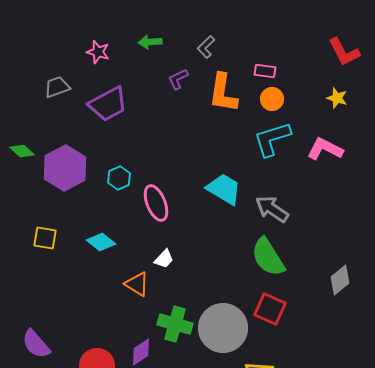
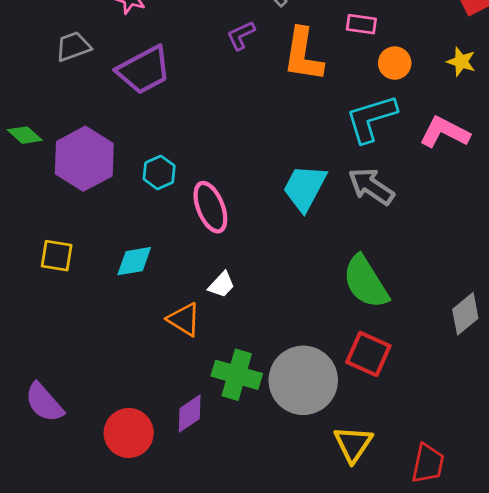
orange circle: (272, 99) -> (395, 63), moved
cyan trapezoid: (224, 189) -> (305, 188), turned -93
gray arrow: (272, 209) -> (371, 186), moved
cyan diamond: (101, 242) -> (134, 261), turned -48

